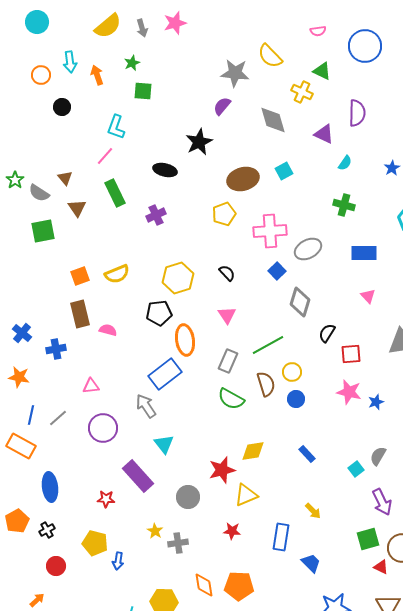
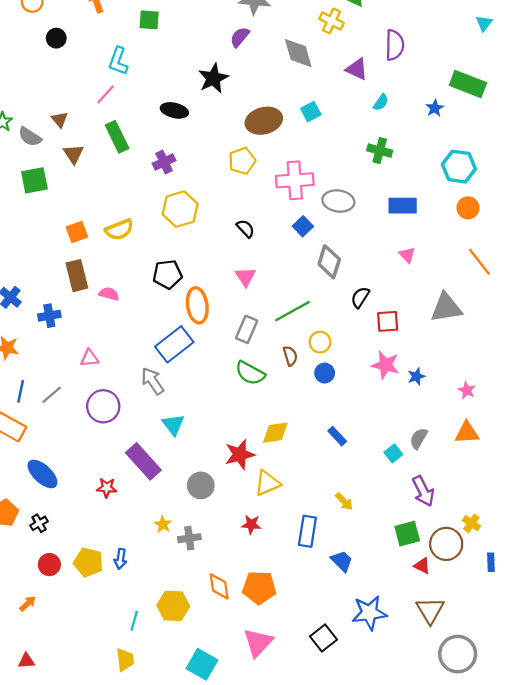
gray ellipse: (308, 249) -> (338, 201), turned 36
yellow hexagon: (178, 278) -> (180, 209), moved
brown semicircle: (266, 384) -> (290, 356), size x0.7
blue ellipse: (50, 487) -> (42, 474), turned -40
yellow pentagon: (95, 543) -> (88, 562), moved

